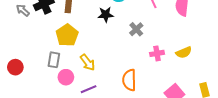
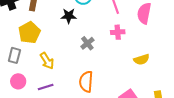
gray cross: (136, 29) -> (87, 43), moved
pink cross: (157, 53) -> (118, 32), moved
pink circle: (66, 77) -> (18, 81), moved

